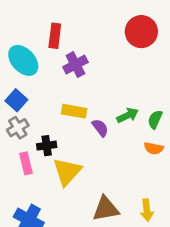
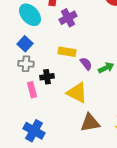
green arrow: (128, 115) -> (106, 68), moved
gray cross: (18, 128) -> (26, 64), turned 35
yellow triangle: (67, 172) -> (77, 93), moved, turned -45

